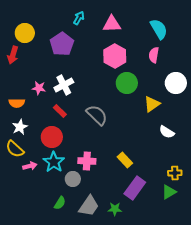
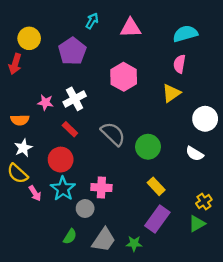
cyan semicircle: (159, 29) -> (185, 34), turned -75
pink hexagon: (115, 56) -> (124, 77), moved
green circle: (127, 83) -> (148, 147), moved
white circle: (176, 83) -> (205, 119), moved
yellow triangle: (152, 104) -> (171, 93), moved
yellow rectangle: (125, 160) -> (156, 186), moved
pink arrow: (30, 166) -> (35, 193), turned 72
yellow cross: (175, 173) -> (204, 202), turned -32

